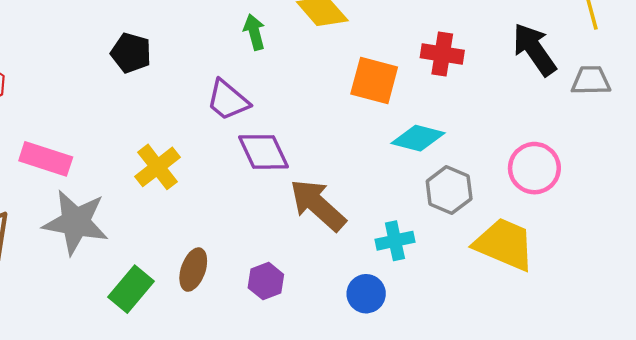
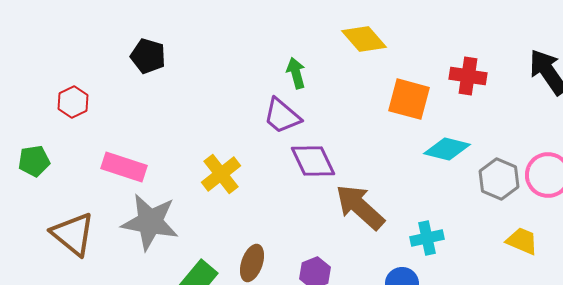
green arrow: (254, 32) -> (296, 73), moved
black pentagon: (131, 53) -> (148, 56), moved
gray hexagon: (449, 190) -> (499, 179), moved
yellow trapezoid: (504, 244) -> (522, 241), size x0.6

